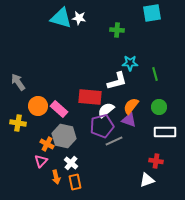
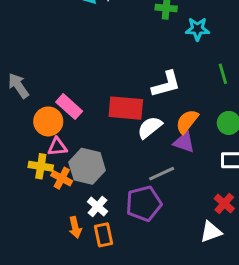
cyan star: (130, 63) -> (197, 29), moved
pink rectangle: (59, 109) -> (69, 107), moved
yellow cross: (18, 123) -> (41, 166), moved
purple pentagon: (102, 126) -> (144, 204), moved
pink triangle: (41, 161) -> (57, 147), moved, turned 40
red cross: (156, 161) -> (224, 204), turned 32

